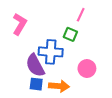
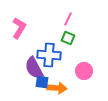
pink line: (81, 15) -> (68, 19), moved
blue square: (36, 84) -> (42, 82), moved

